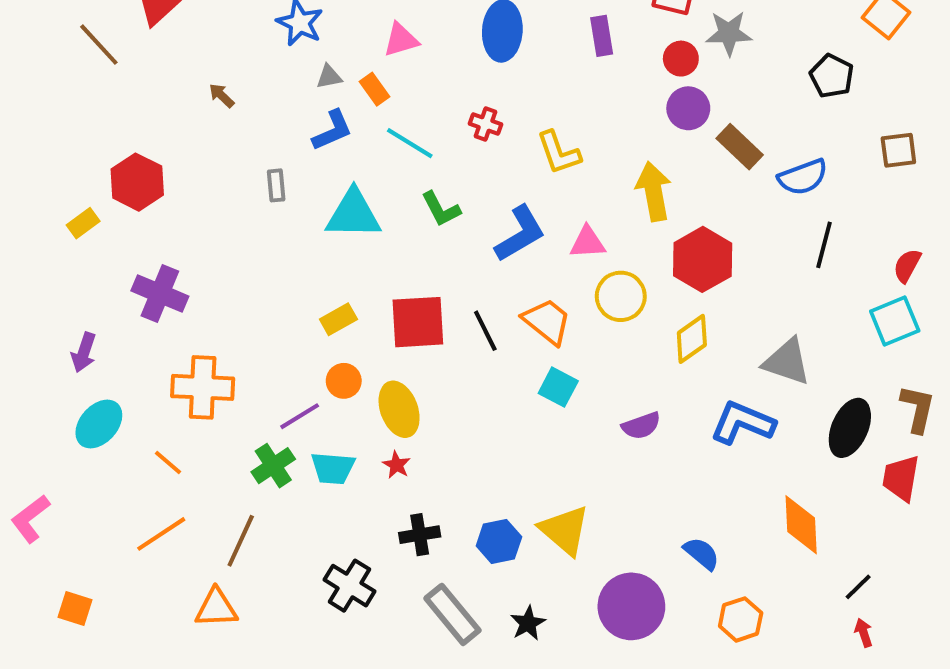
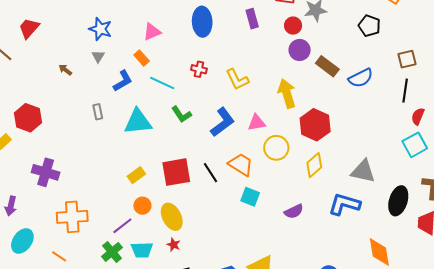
gray triangle: (329, 77) -> (98, 56), moved, turned -40
black line: (824, 245) -> (405, 91), moved

